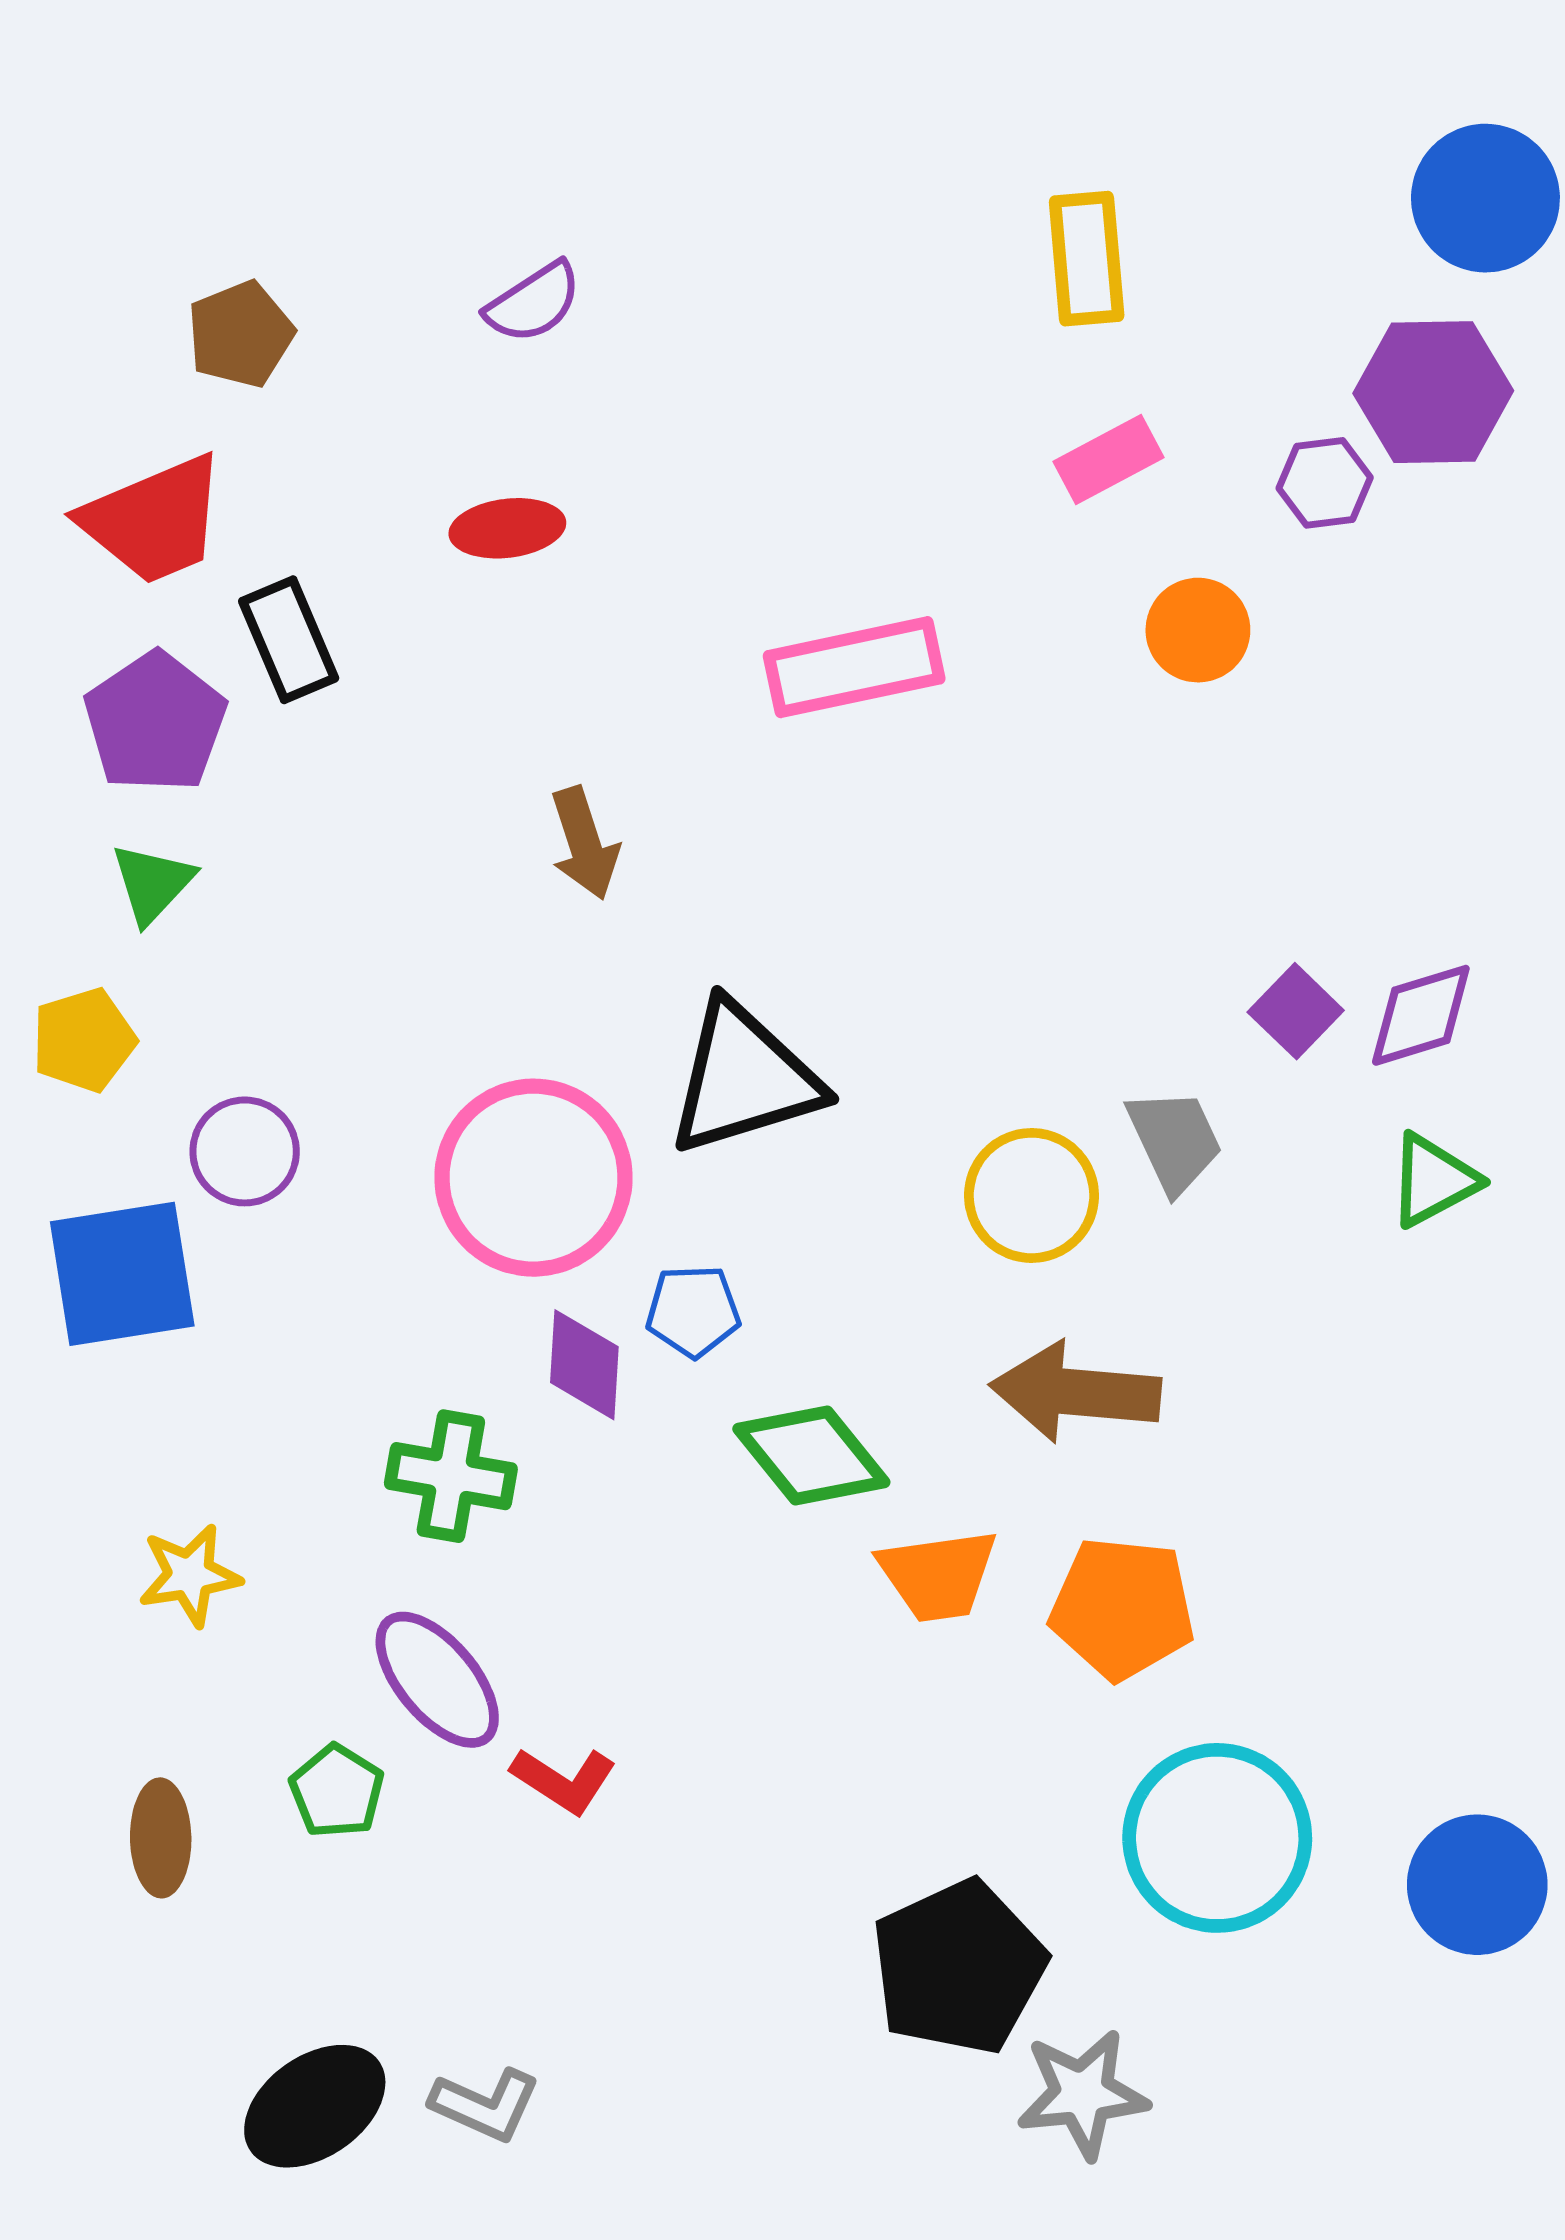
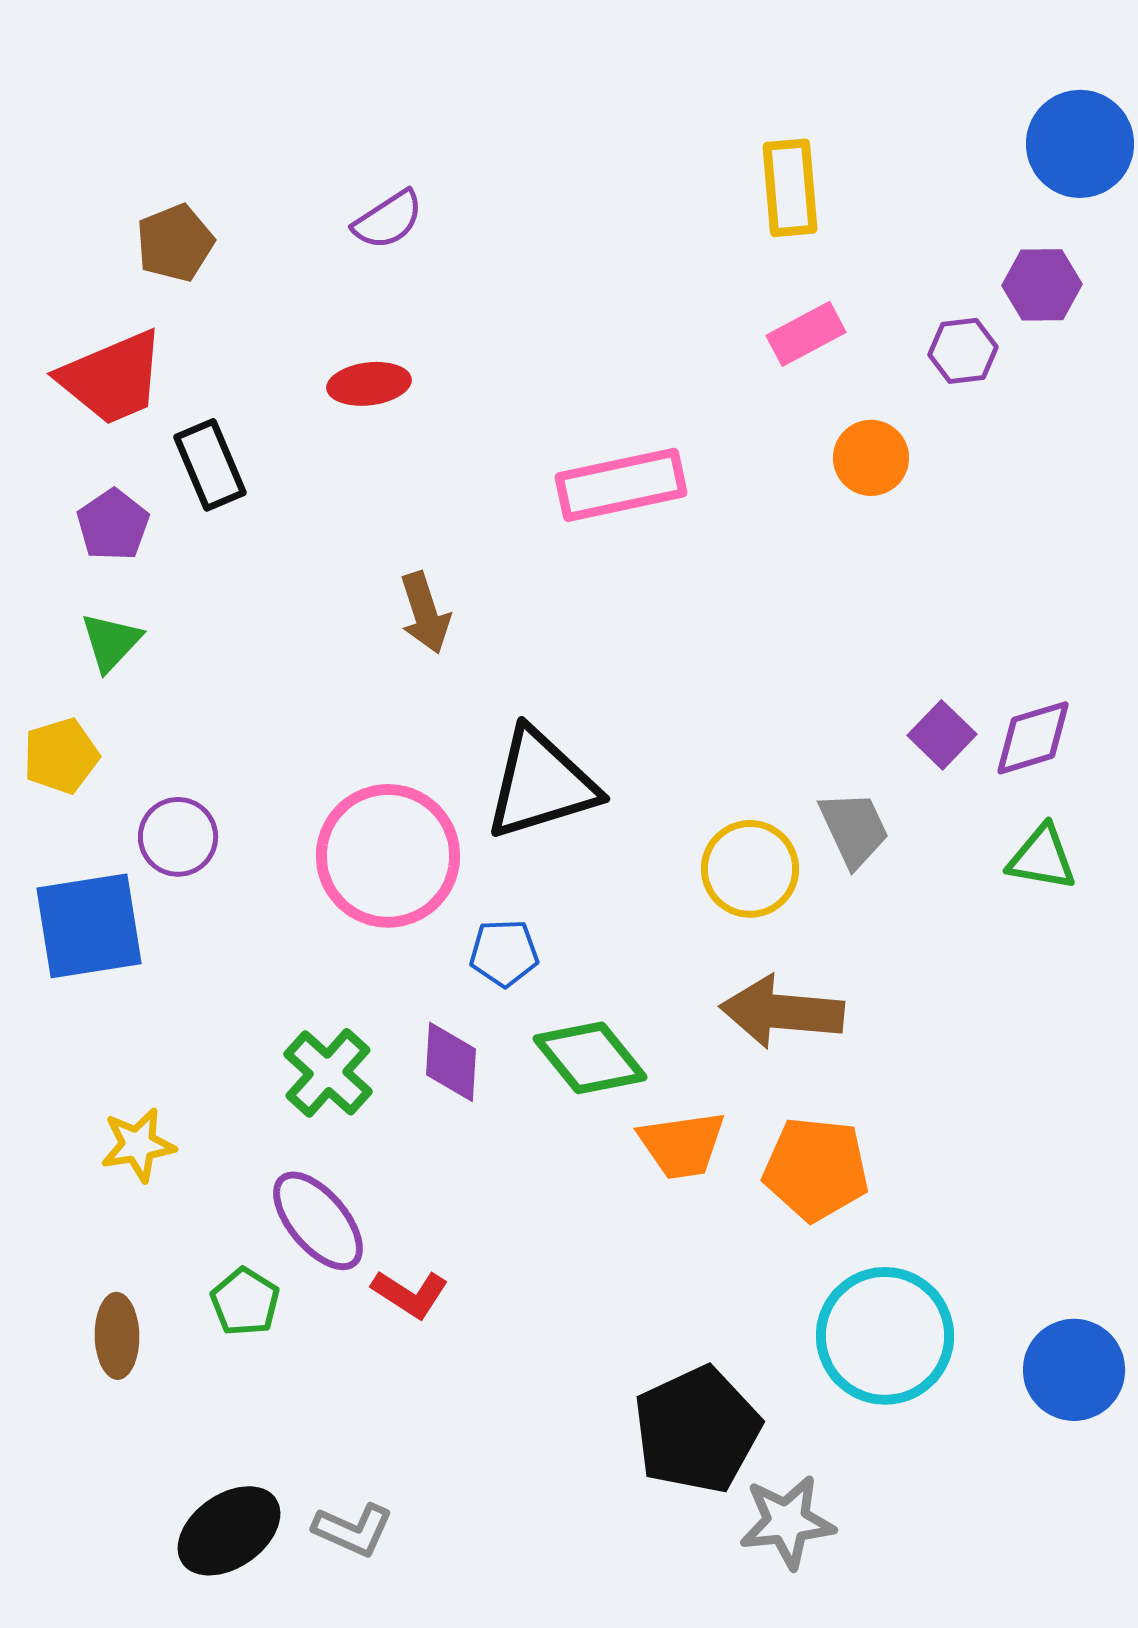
purple hexagon: (1433, 392) -> (1042, 285), size x0.7
purple pentagon: (155, 722) -> (113, 525), size x0.7
green triangle: (1433, 1180) -> (1042, 858), turned 38
purple diamond: (584, 1365) -> (451, 1062), moved
green cross: (451, 1476) -> (328, 1073), turned 32

